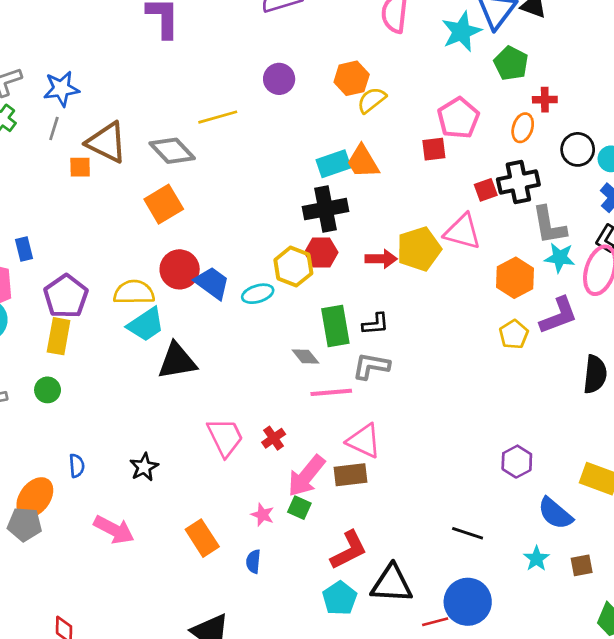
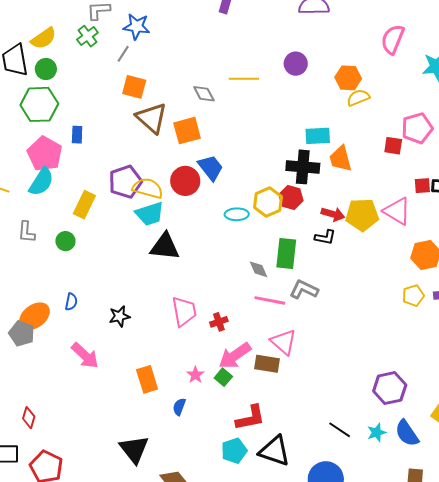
brown triangle: (107, 142) -> (152, 118), moved
gray diamond: (172, 151) -> (204, 94), size x0.7
orange trapezoid: (363, 162) -> (341, 159), moved
orange square: (80, 167) -> (134, 87), size x1.4
blue trapezoid: (212, 283) -> (211, 168), moved
purple pentagon: (66, 296) -> (125, 182), moved
black L-shape: (375, 324) -> (325, 237), moved
purple hexagon: (517, 462) -> (390, 388), size x1.4
cyan star: (536, 559) -> (377, 433), moved

